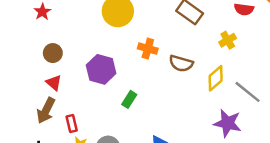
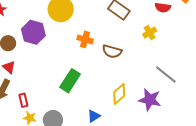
purple hexagon: (101, 69) -> (33, 32), moved
yellow diamond: (216, 78) -> (119, 94), moved
green rectangle: (129, 99) -> (70, 81), size x1.6

